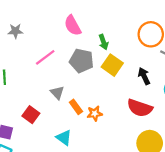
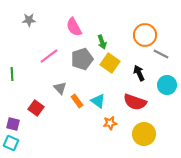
gray star: (15, 31) -> (29, 20), moved
gray pentagon: (81, 61) -> (82, 59), turned -30
orange star: (95, 113) -> (110, 123), moved
cyan triangle: (64, 138) -> (98, 101), moved

